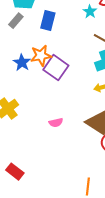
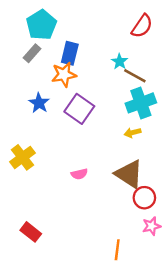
cyan star: (90, 12) -> (120, 62), moved
orange star: (41, 56) -> (64, 75), moved

